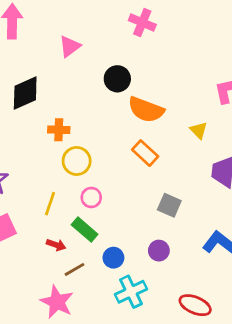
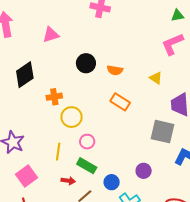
pink triangle: (70, 46) -> (51, 35), turned 30
black circle: (117, 79) -> (86, 63), moved
orange semicircle: (146, 110) -> (115, 70), size x0.6
gray square: (169, 205) -> (163, 132), moved, size x1.4

